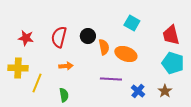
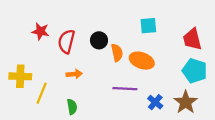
cyan square: (132, 23) -> (148, 26), turned -35
red star: (26, 38) -> (41, 31), moved
brown star: (165, 91) -> (186, 102), size x1.5

